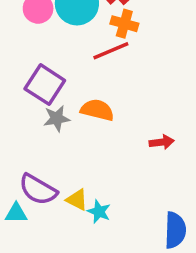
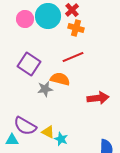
red line: (111, 51) -> (73, 57), moved
gray star: (57, 118) -> (45, 89), moved
red arrow: (162, 142) -> (98, 98), size x1.5

